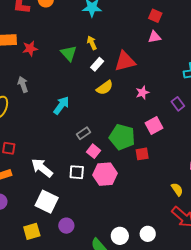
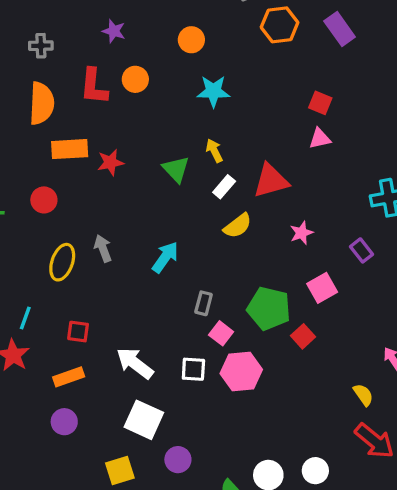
gray arrow: (23, 84) -> (103, 248), moved
gray rectangle: (83, 133) -> (204, 303), turned -40
red square: (142, 154) -> (303, 336), turned -32

